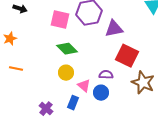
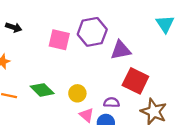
green diamond: (67, 49) -> (42, 90), moved
yellow circle: (66, 73) -> (77, 93), moved

